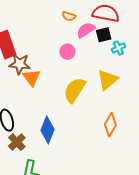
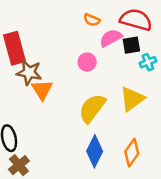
blue diamond: (48, 130) -> (95, 151), moved

